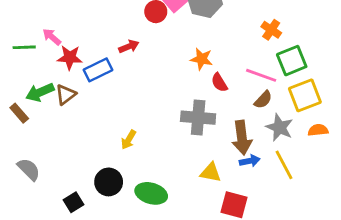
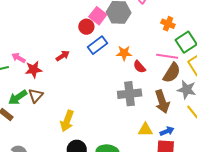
red arrow: (129, 47) -> (63, 56), moved
blue rectangle: (98, 70) -> (97, 45), moved
brown semicircle: (263, 100) -> (172, 73), size x1.5
yellow arrow: (129, 140) -> (67, 121), moved, size x1.5
blue arrow: (250, 161) -> (167, 131), moved

